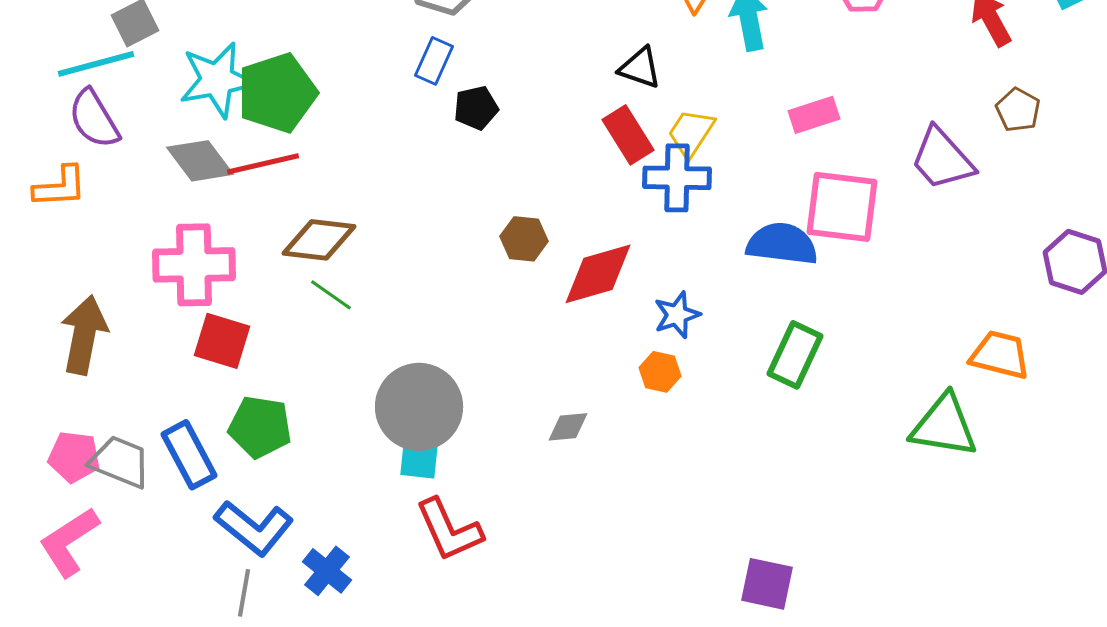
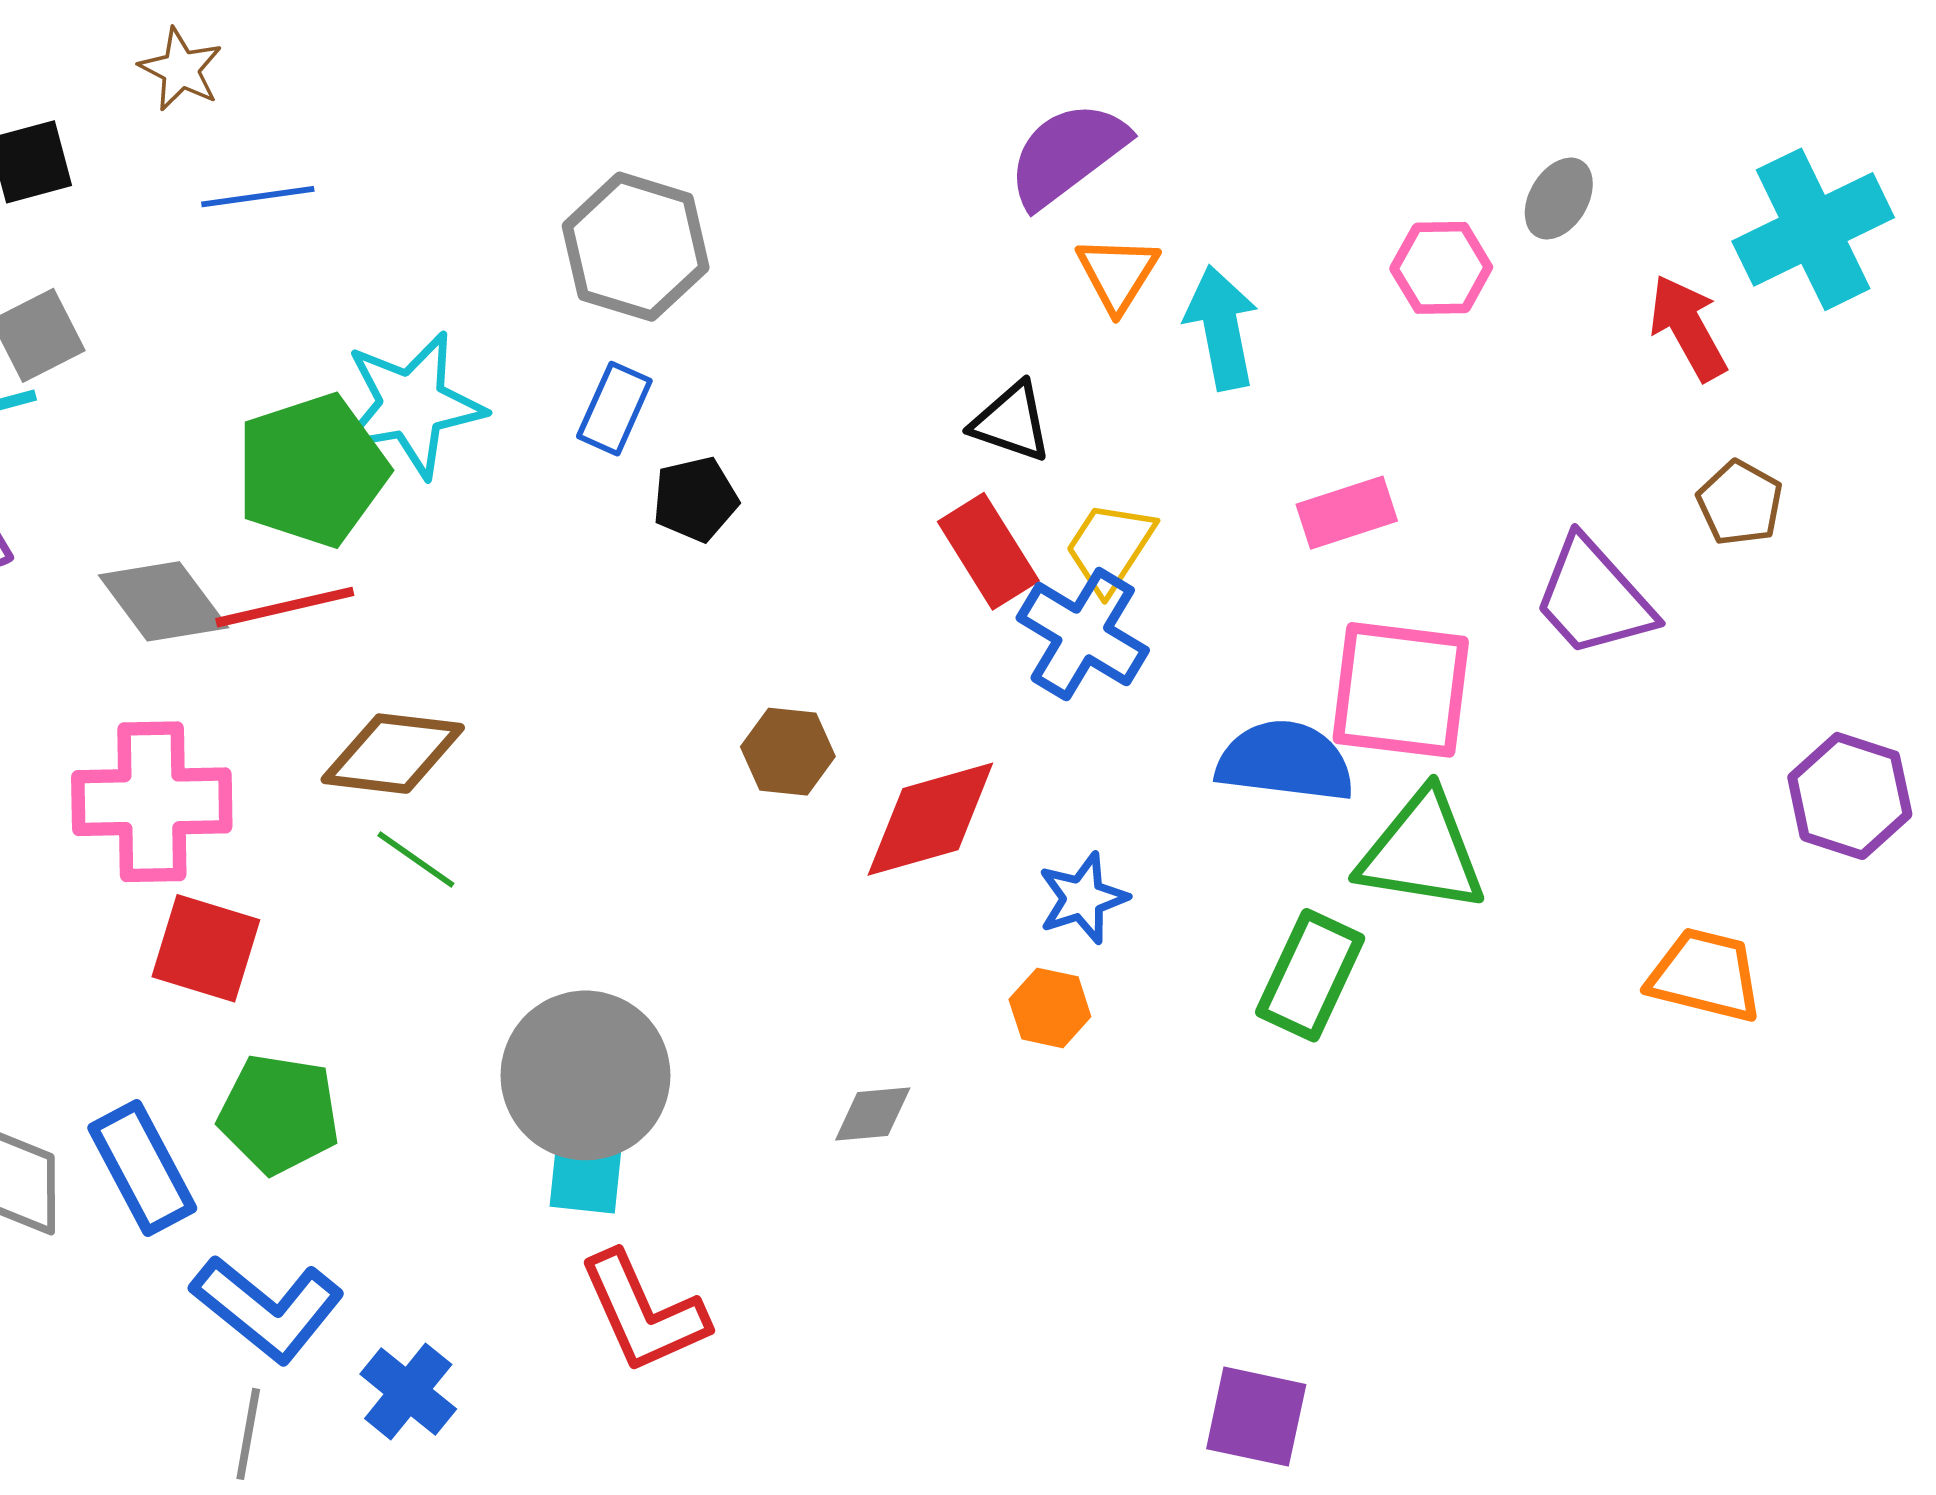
cyan star: (217, 80) -> (412, 405), moved
blue cross: (677, 178) -> (1083, 634), turned 30
green triangle: (944, 426) -> (1422, 852), moved

